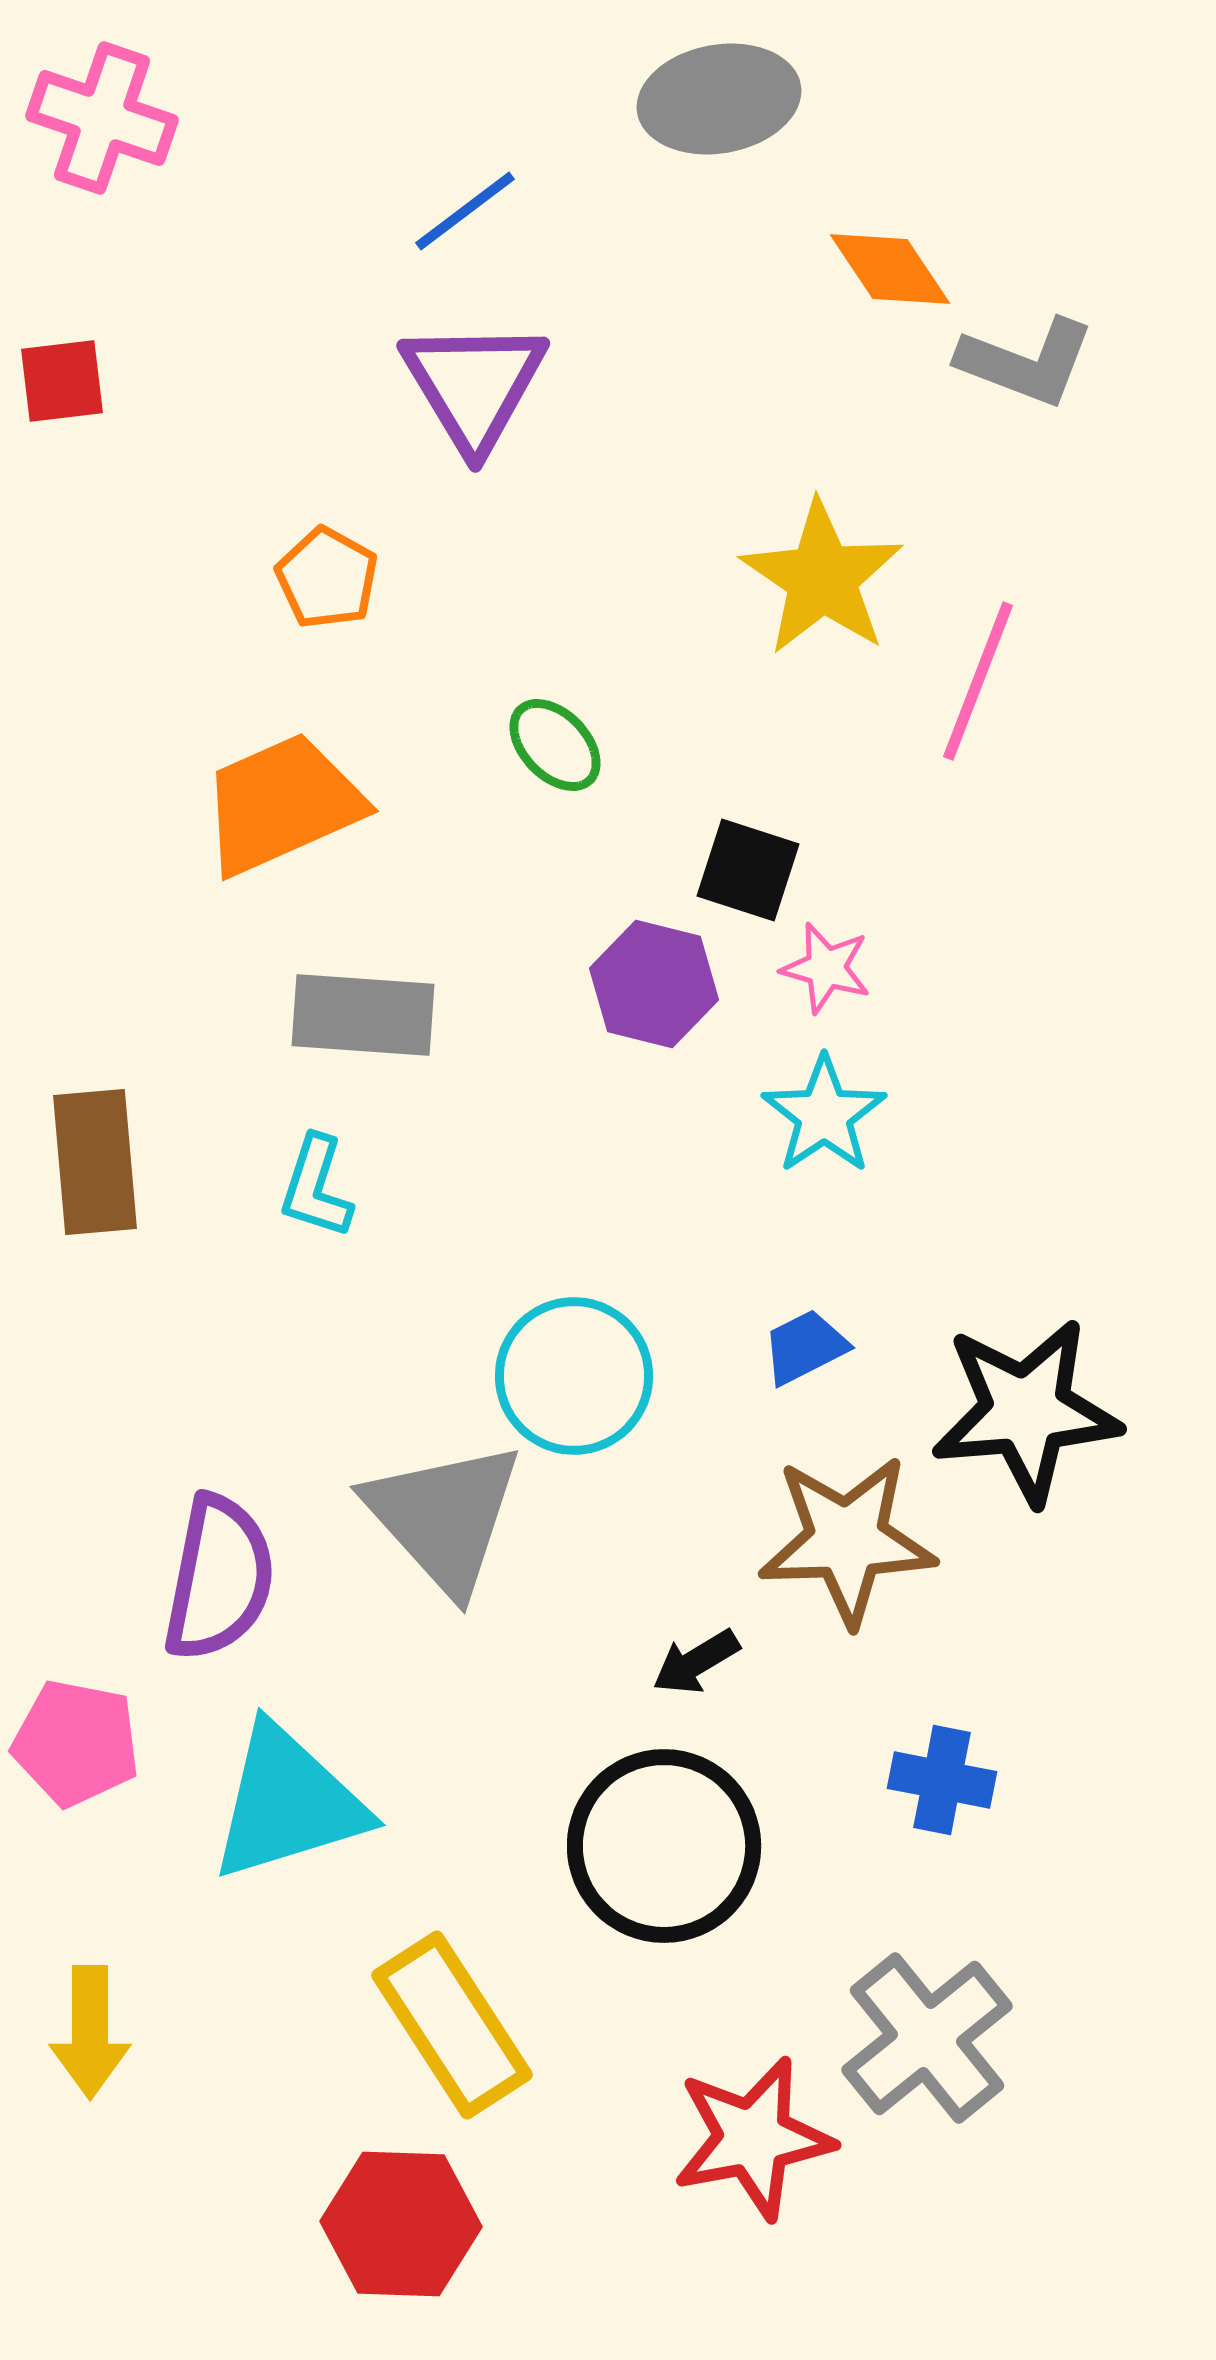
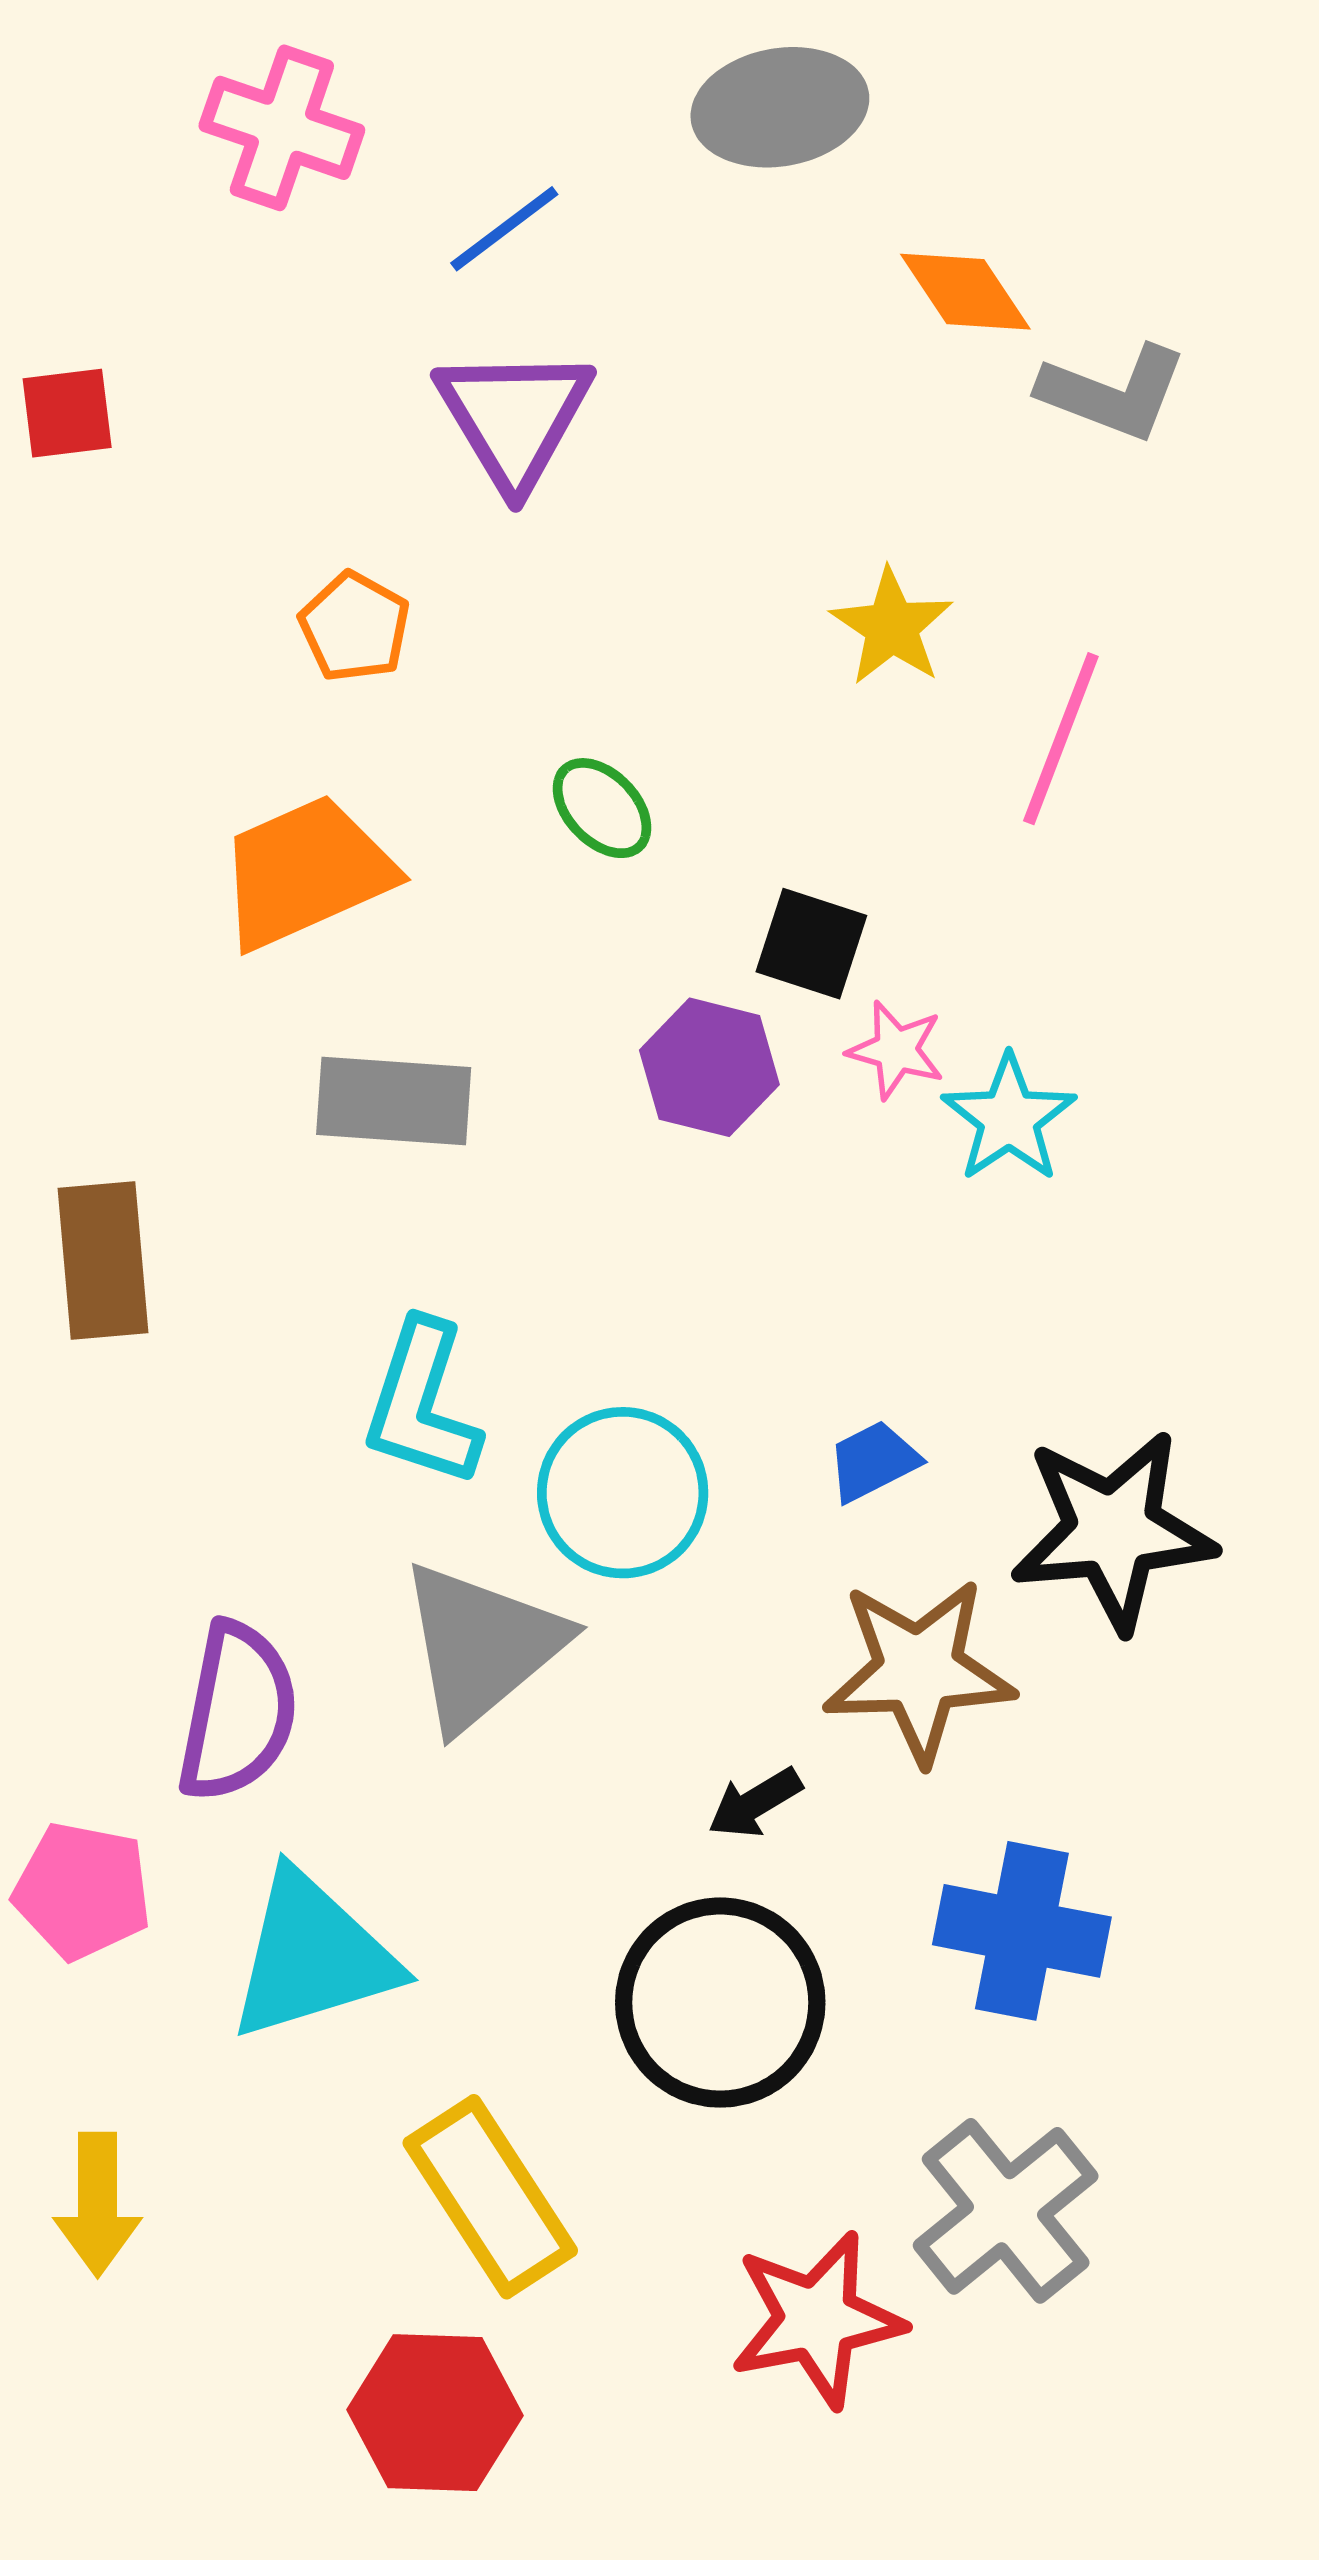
pink cross: (102, 118) -> (282, 128), moved
yellow star: (822, 578) -> (892, 627), size x0.7
cyan star: (824, 1115) -> (1009, 1118), moved
cyan L-shape: (316, 1187) -> (422, 1404), moved, size x1.5
gray triangle: (444, 1517) -> (482, 1646), turned 32
blue cross: (942, 1780) -> (1022, 1931), size x1.5

